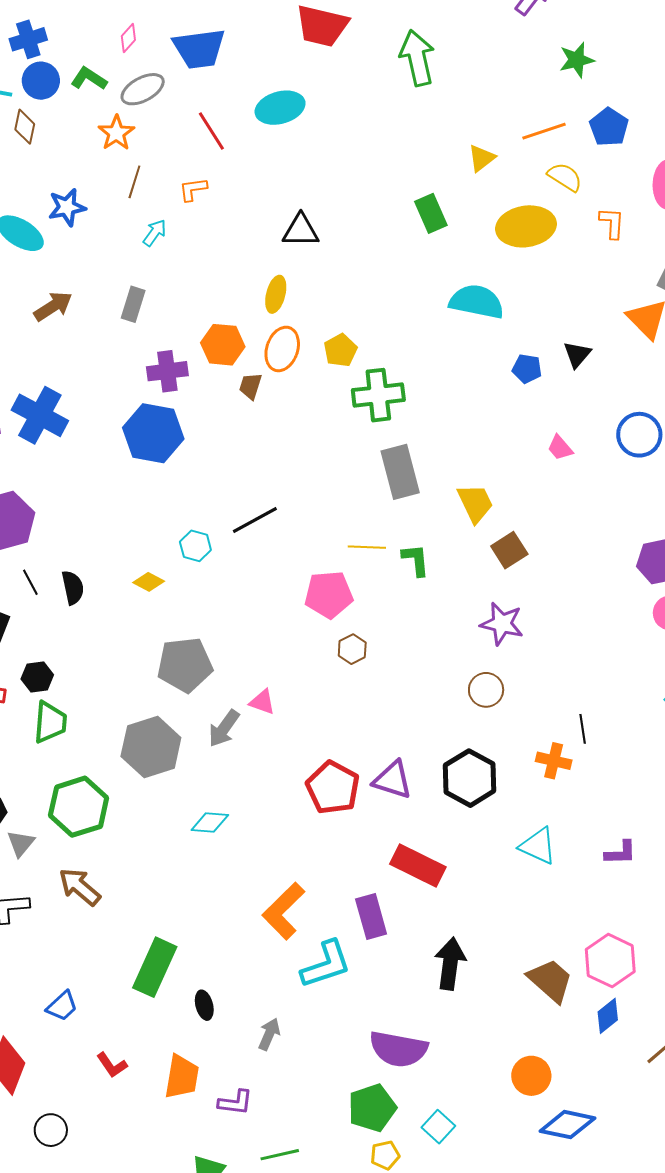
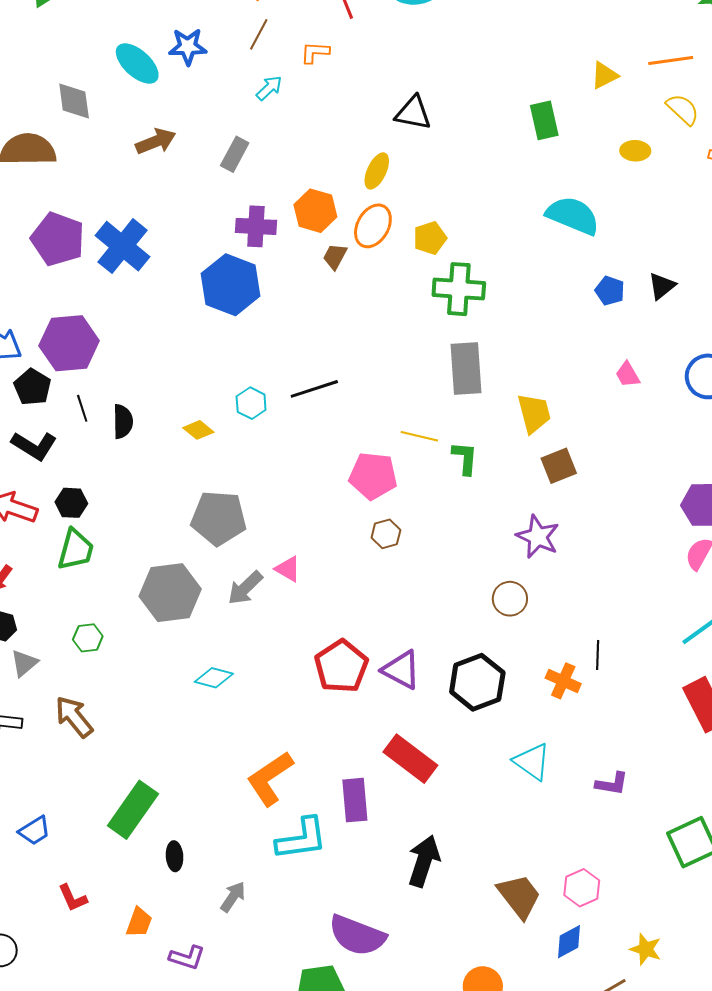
yellow ellipse: (526, 226) -> (635, 151), size x0.5
green hexagon: (79, 807) -> (88, 638), size x0.5
pink hexagon: (610, 961) -> (582, 888), size x0.7
orange trapezoid: (182, 1077) -> (139, 922), size x0.7

